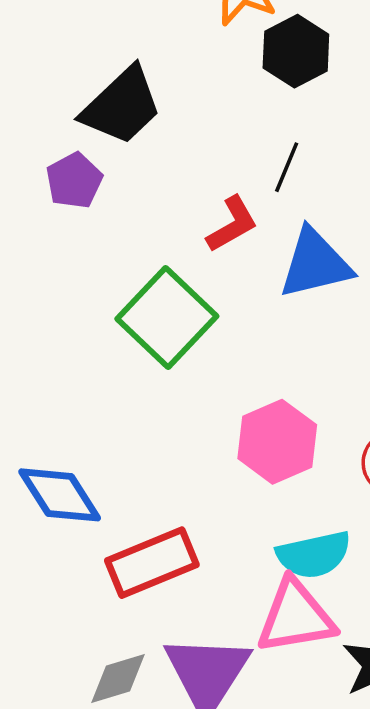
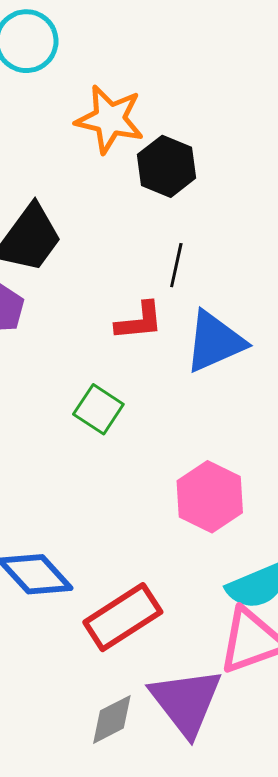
red L-shape: (232, 224) -> (139, 321), turned 34
green square: (167, 318) -> (98, 409), size x0.6

